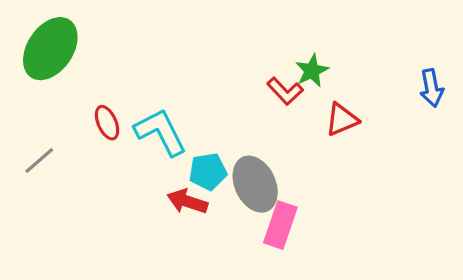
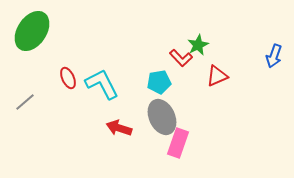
blue arrow: (432, 88) -> (274, 56), turned 30
cyan pentagon: (208, 172) -> (159, 82), moved

